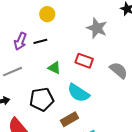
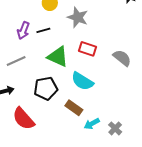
gray star: (97, 28) -> (78, 17), moved
green triangle: (54, 68) -> (58, 57), size x1.6
brown rectangle: (69, 119) -> (74, 108), turned 66

